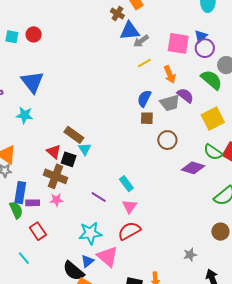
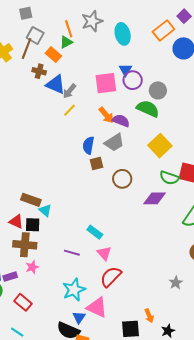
blue triangle: (130, 31) -> (56, 84), turned 45
yellow line: (144, 63) -> (69, 110), moved
purple semicircle: (185, 95) -> (121, 121), moved

